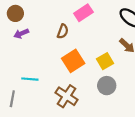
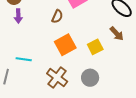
purple arrow: (21, 34) -> (18, 16), turned -72
gray circle: (107, 86) -> (90, 78), moved

